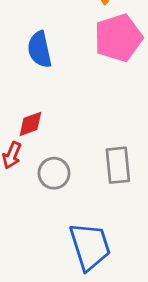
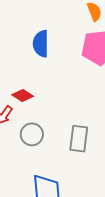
red diamond: (30, 124) -> (23, 96), turned 40

